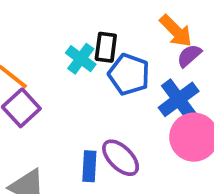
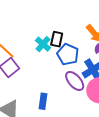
purple ellipse: (121, 158) -> (75, 81), moved

